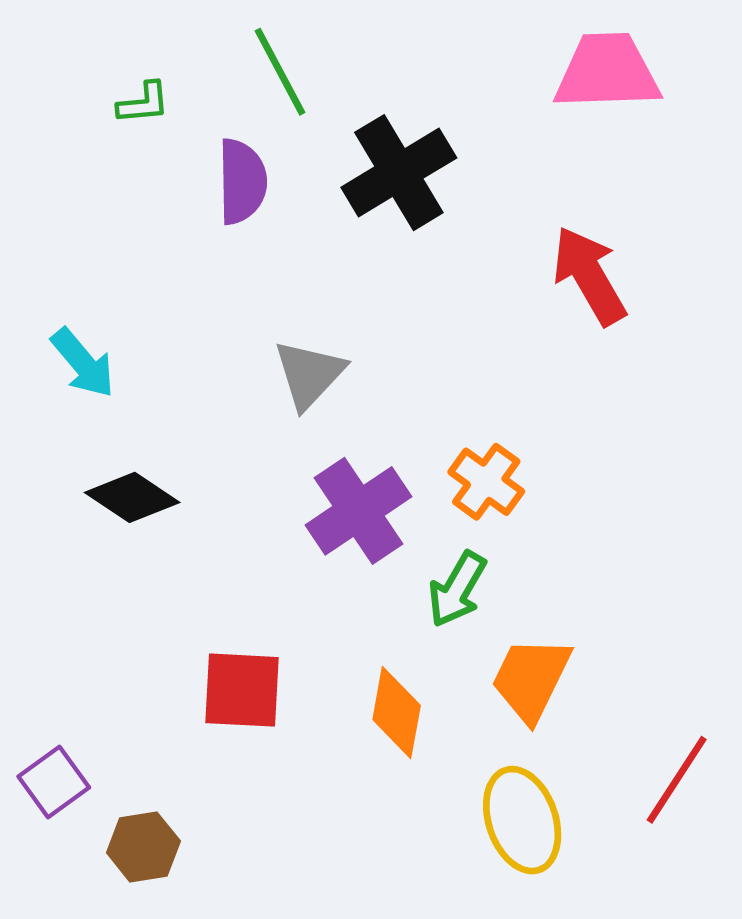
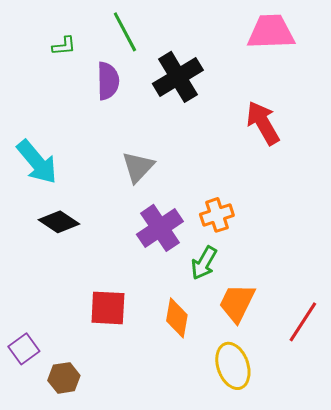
cyan arrow: (83, 363) -> (37, 162), size x1.4
orange cross: (486, 482) -> (217, 215), turned 36
red line: (677, 780) -> (303, 322), moved

